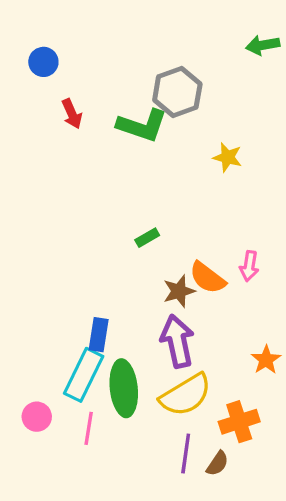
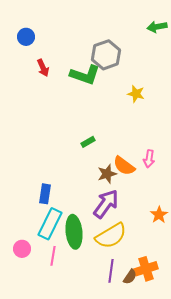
blue rectangle: (99, 335) -> (45, 194), moved
purple arrow: (177, 341) -> (106, 204), turned 48
orange cross: (239, 422) -> (146, 269), moved

